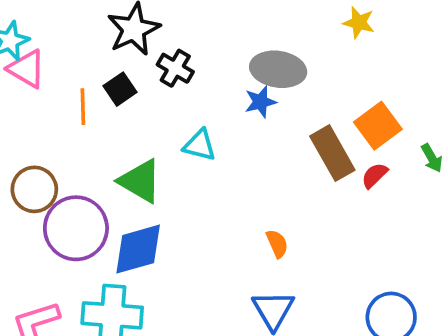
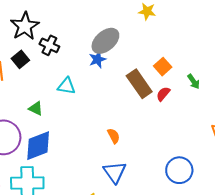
gray ellipse: (278, 69) -> (105, 41), turned -44
orange square: (378, 126) -> (163, 67), size x0.7
green triangle: (140, 181) -> (36, 109), size x0.6

